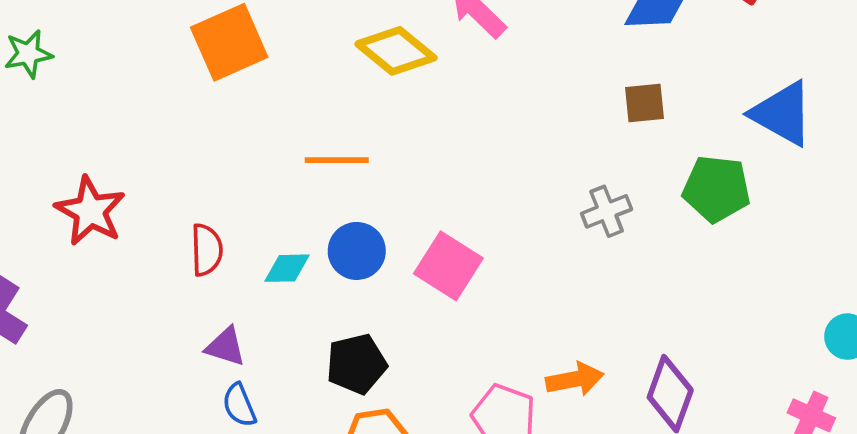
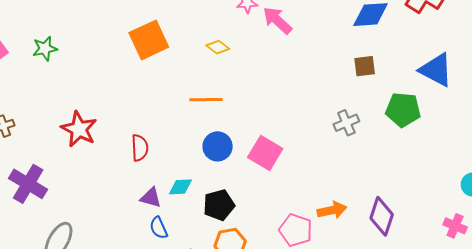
yellow diamond: (396, 51) -> (218, 47), moved, size x0.6
cyan diamond: (287, 268) -> (180, 187), moved

